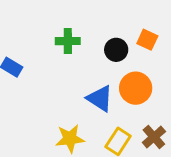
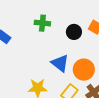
orange circle: (136, 88) -> (84, 70), moved

